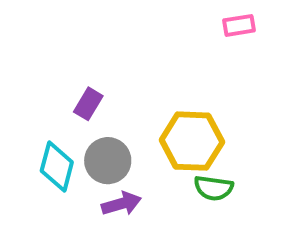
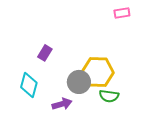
gray circle: (108, 161) -> (79, 82), moved

